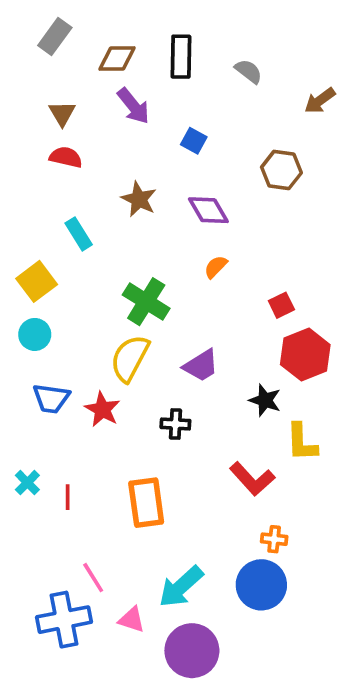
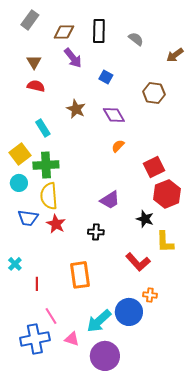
green cross: (146, 302) -> (46, 165), moved, turned -35
red square: (281, 305) -> (154, 167), size x1.5
yellow semicircle: (130, 358) -> (49, 196), moved, turned -32
red line: (68, 497) -> (37, 284), moved
blue circle: (261, 585) -> (129, 312), moved

